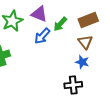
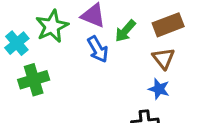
blue arrow: (42, 36) -> (98, 49), turned -72

